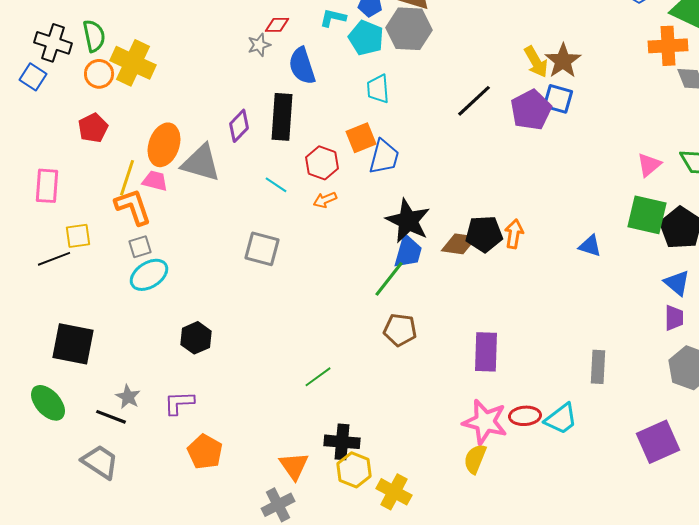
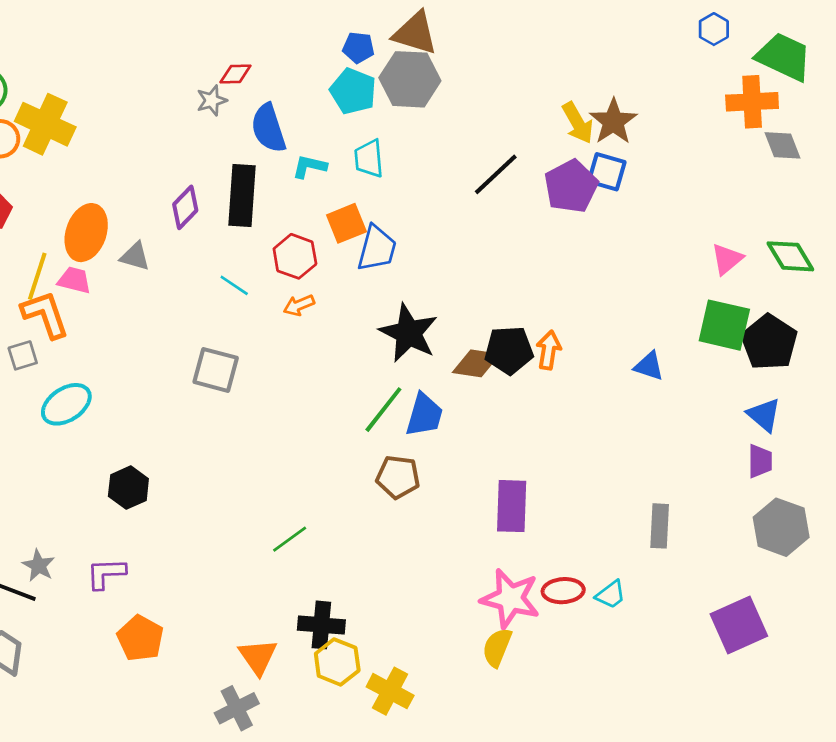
cyan L-shape: (333, 18) -> (309, 166), moved
gray triangle: (201, 163) -> (135, 256), size x0.6
gray square: (140, 247) -> (23, 355), moved
blue trapezoid: (408, 252) -> (424, 415), moved
cyan trapezoid: (561, 419) -> (611, 595), size x0.7

